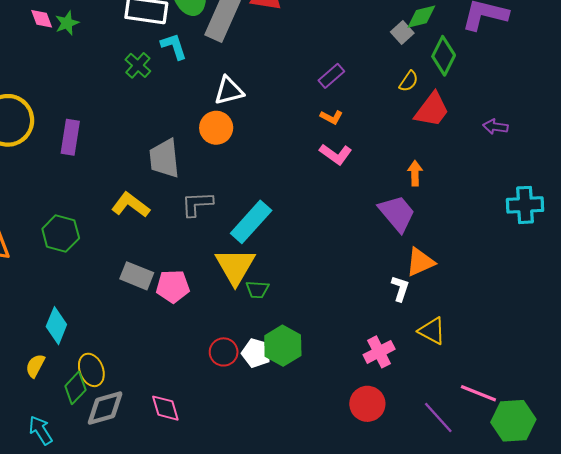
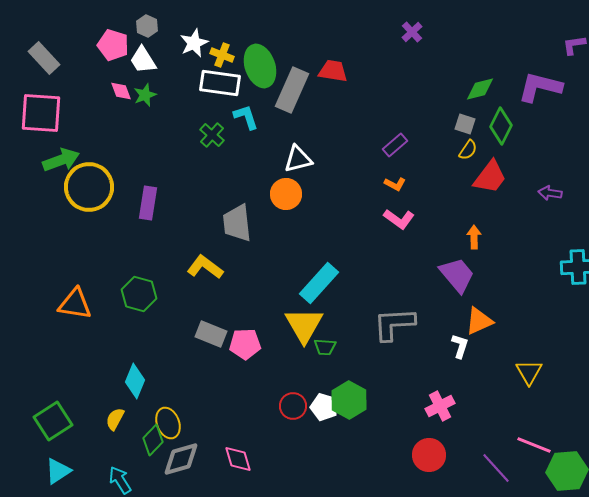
gray square: (402, 33) -> (465, 124), moved, turned -30
gray L-shape: (197, 204) -> (394, 324), moved, size x1.4
yellow triangle: (432, 331) -> (529, 372), moved, turned 32

